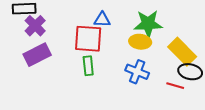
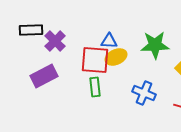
purple cross: (35, 26) -> (55, 41), moved
yellow ellipse: (140, 42) -> (116, 57), moved, turned -30

